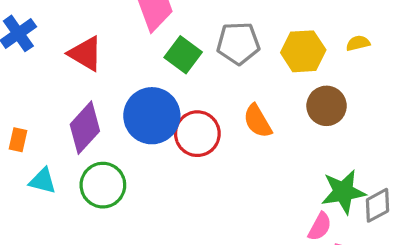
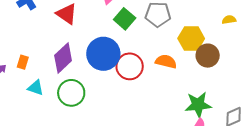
yellow hexagon: (303, 51) -> (191, 38), moved
orange semicircle: (258, 121) -> (166, 62), turned 130
green star: (343, 192) -> (198, 105), moved

